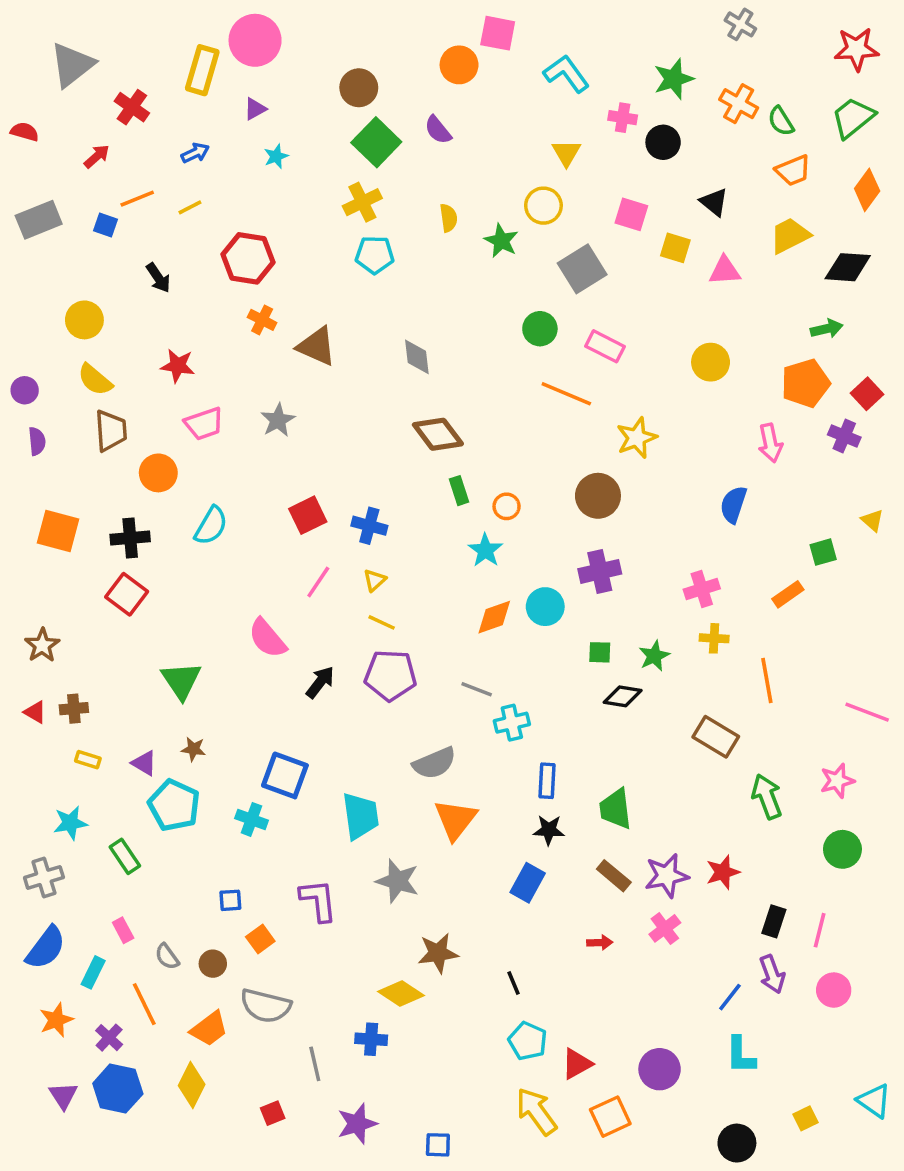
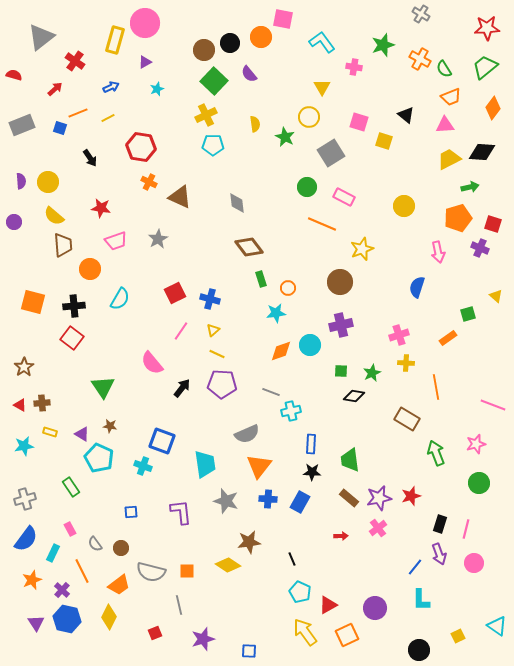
black circle: (663, 142) -> (230, 43), moved
yellow trapezoid: (790, 235) -> (449, 159), moved
pink triangle: (725, 271) -> (445, 125), moved
red square: (867, 394) -> (493, 224), turned -30
purple semicircle: (37, 441) -> (21, 181), moved
cyan star: (485, 550) -> (276, 313), turned 30
cyan star: (70, 823) -> (24, 446), moved
orange square: (260, 939) -> (187, 571), moved, turned 35
blue cross: (371, 1039) -> (268, 499), moved

